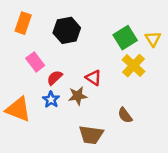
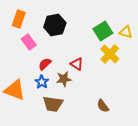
yellow triangle: (153, 39) -> (126, 32), turned -40
pink rectangle: (35, 62) -> (29, 42), moved
brown semicircle: (125, 115) -> (103, 106), moved
brown trapezoid: (91, 135) -> (53, 104), moved

